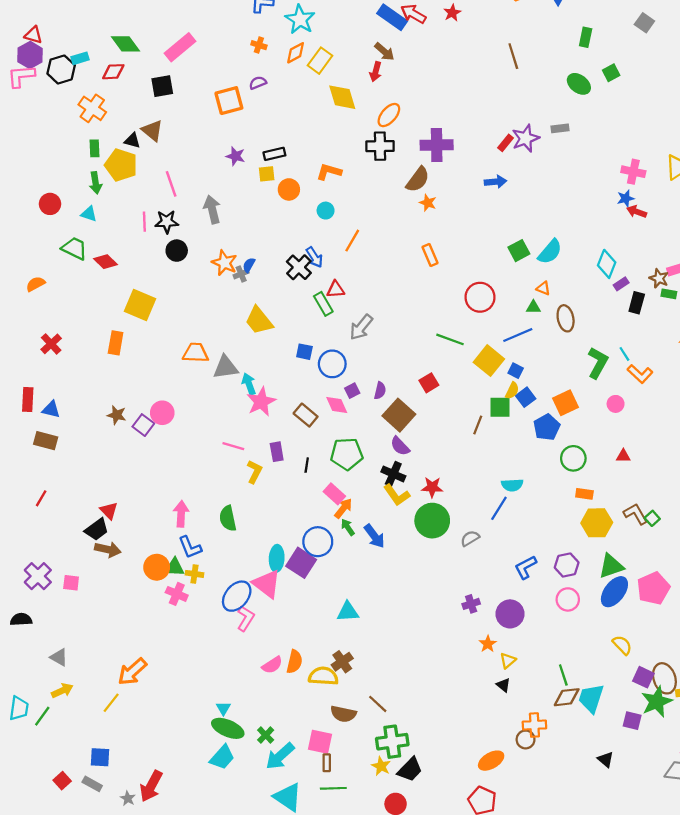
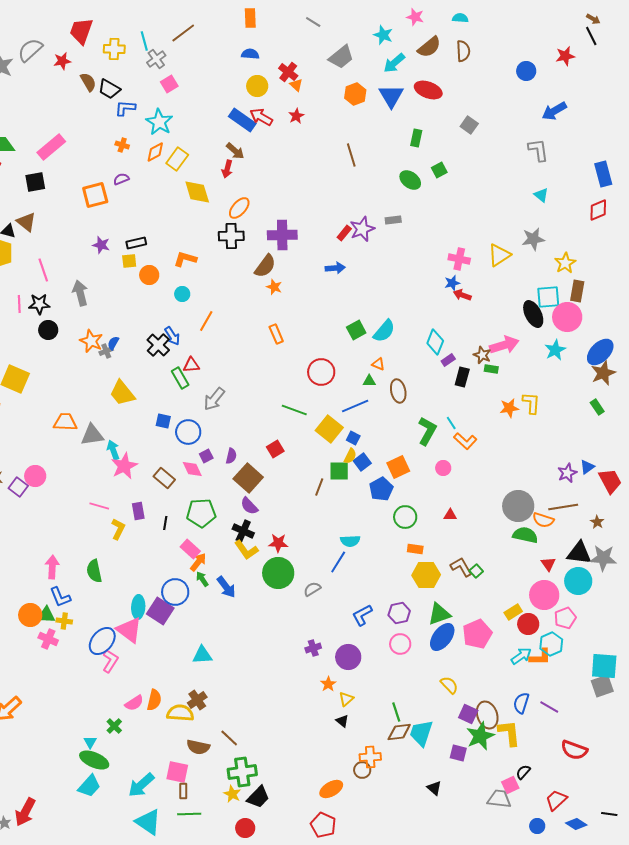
green cross: (266, 735) -> (114, 726), moved

